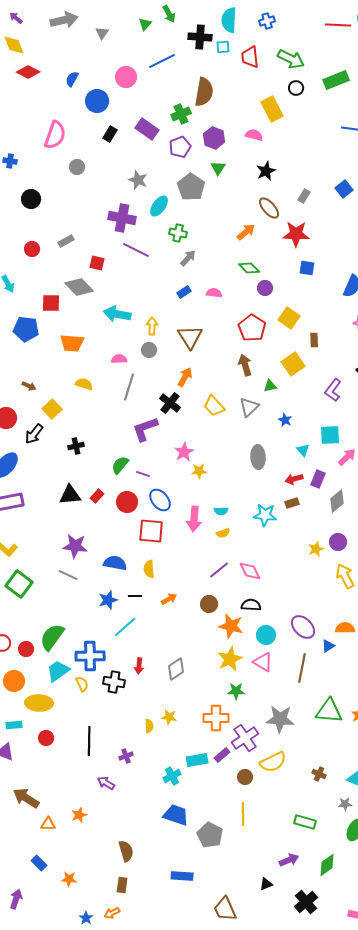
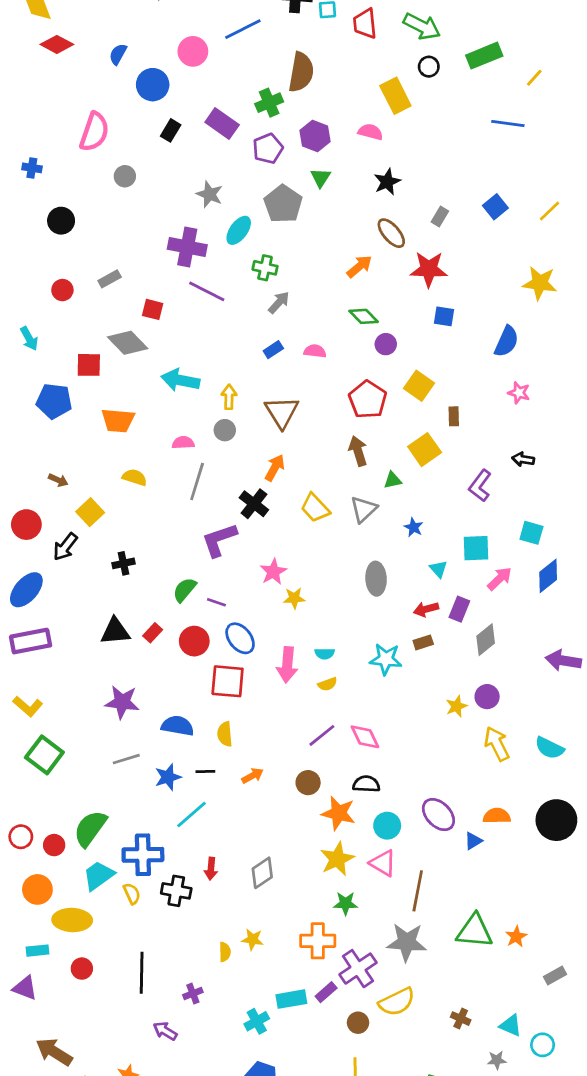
gray line: (68, 575) -> (126, 759), moved, turned -42
brown line: (302, 668) -> (418, 891), moved

